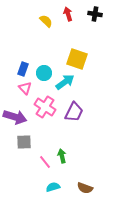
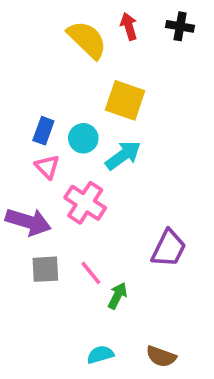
yellow semicircle: (46, 21) -> (87, 40), size x1.6
yellow square: (77, 59) -> (125, 100), moved
purple trapezoid: (74, 112) -> (169, 248), moved
green arrow: (62, 156) -> (117, 296), turned 40
pink line: (45, 162) -> (91, 273), moved

